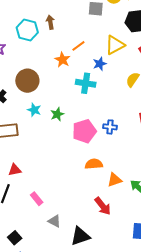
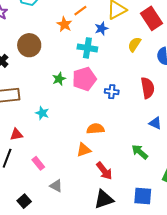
cyan star: (34, 110) -> (42, 113), moved
pink pentagon: (84, 131) -> (84, 79), moved
orange triangle: (115, 180) -> (84, 150), moved
black triangle: (80, 236) -> (104, 199), moved
black square: (15, 238) -> (24, 201), moved

